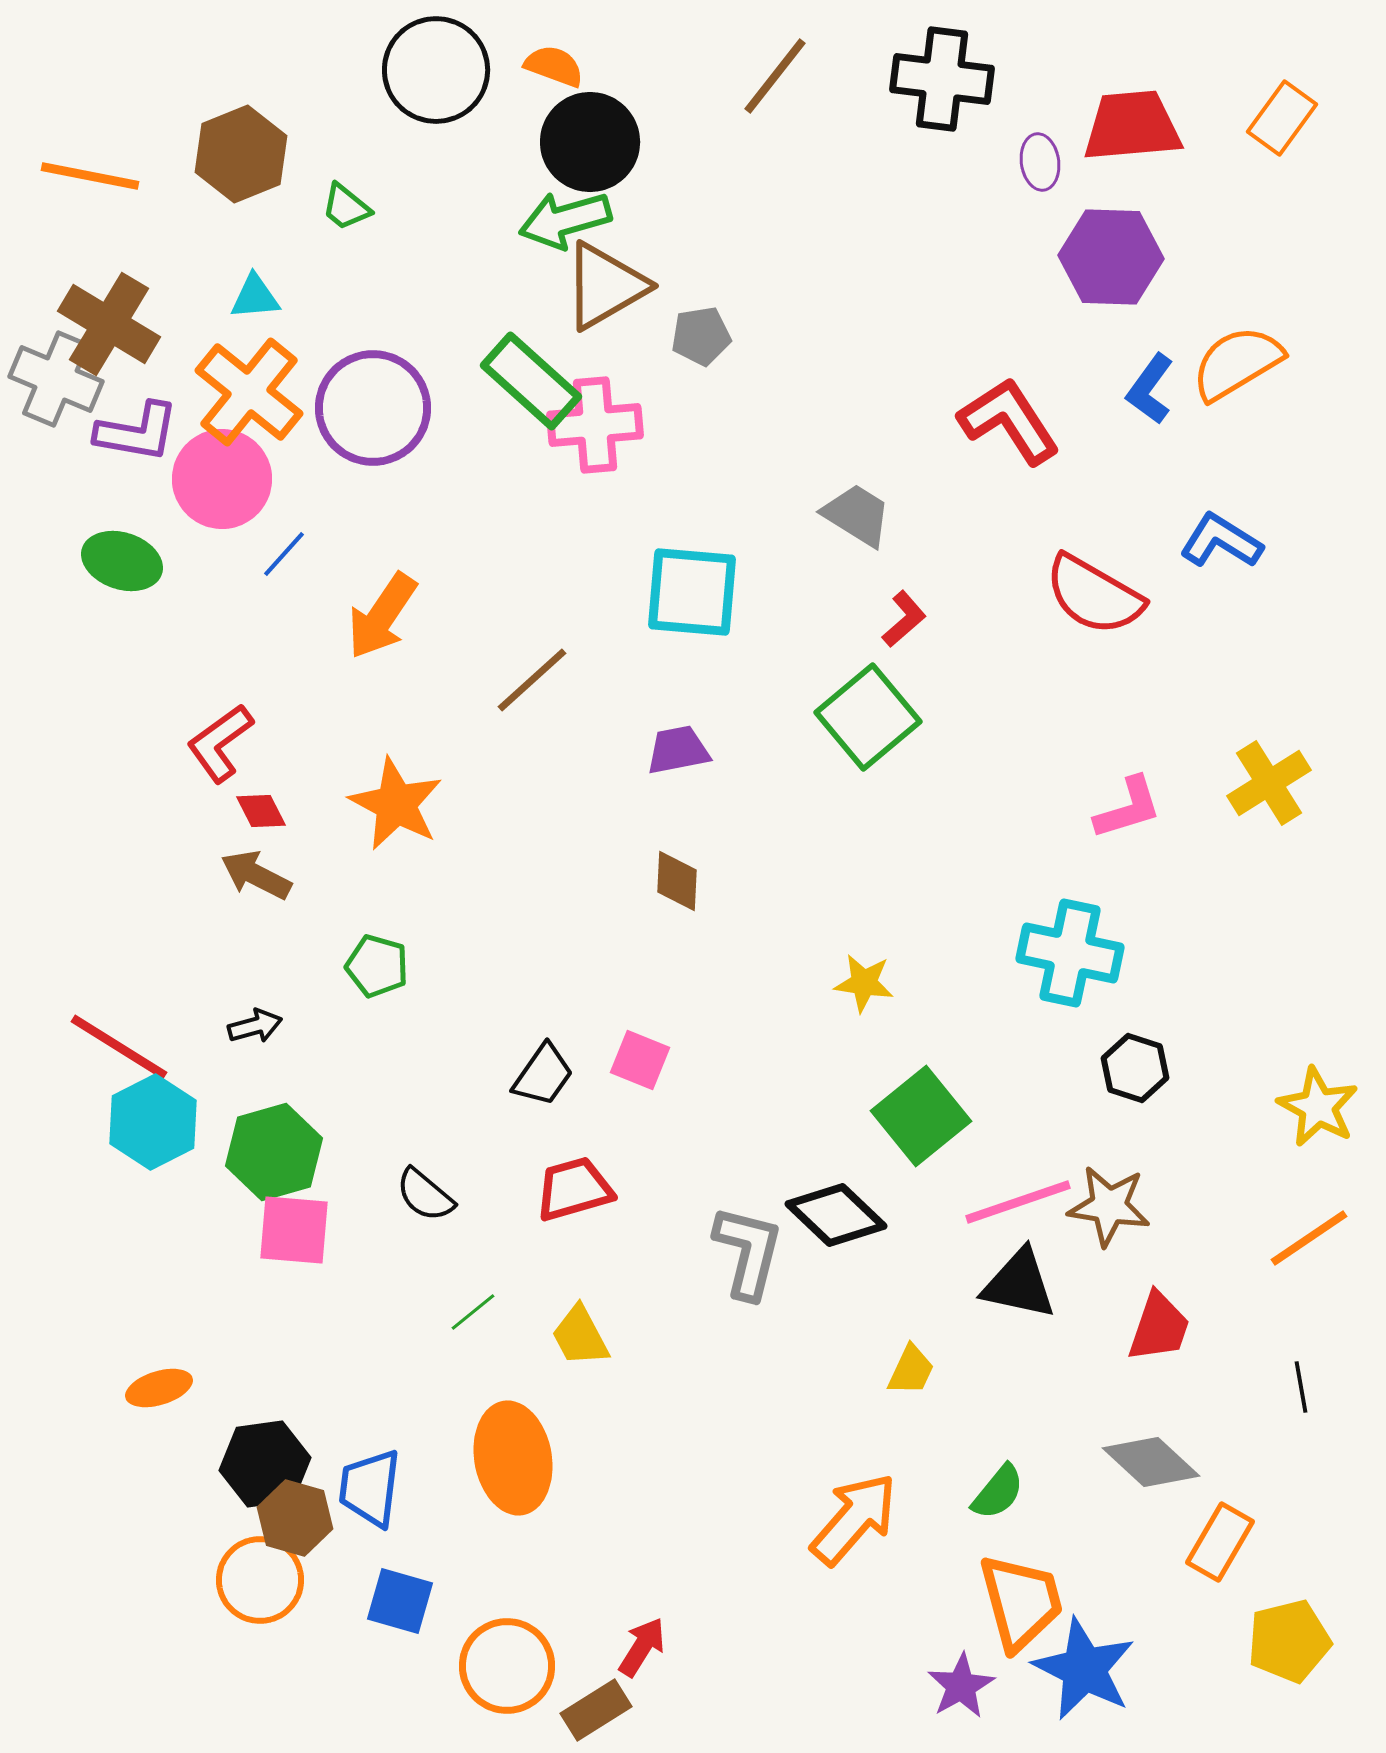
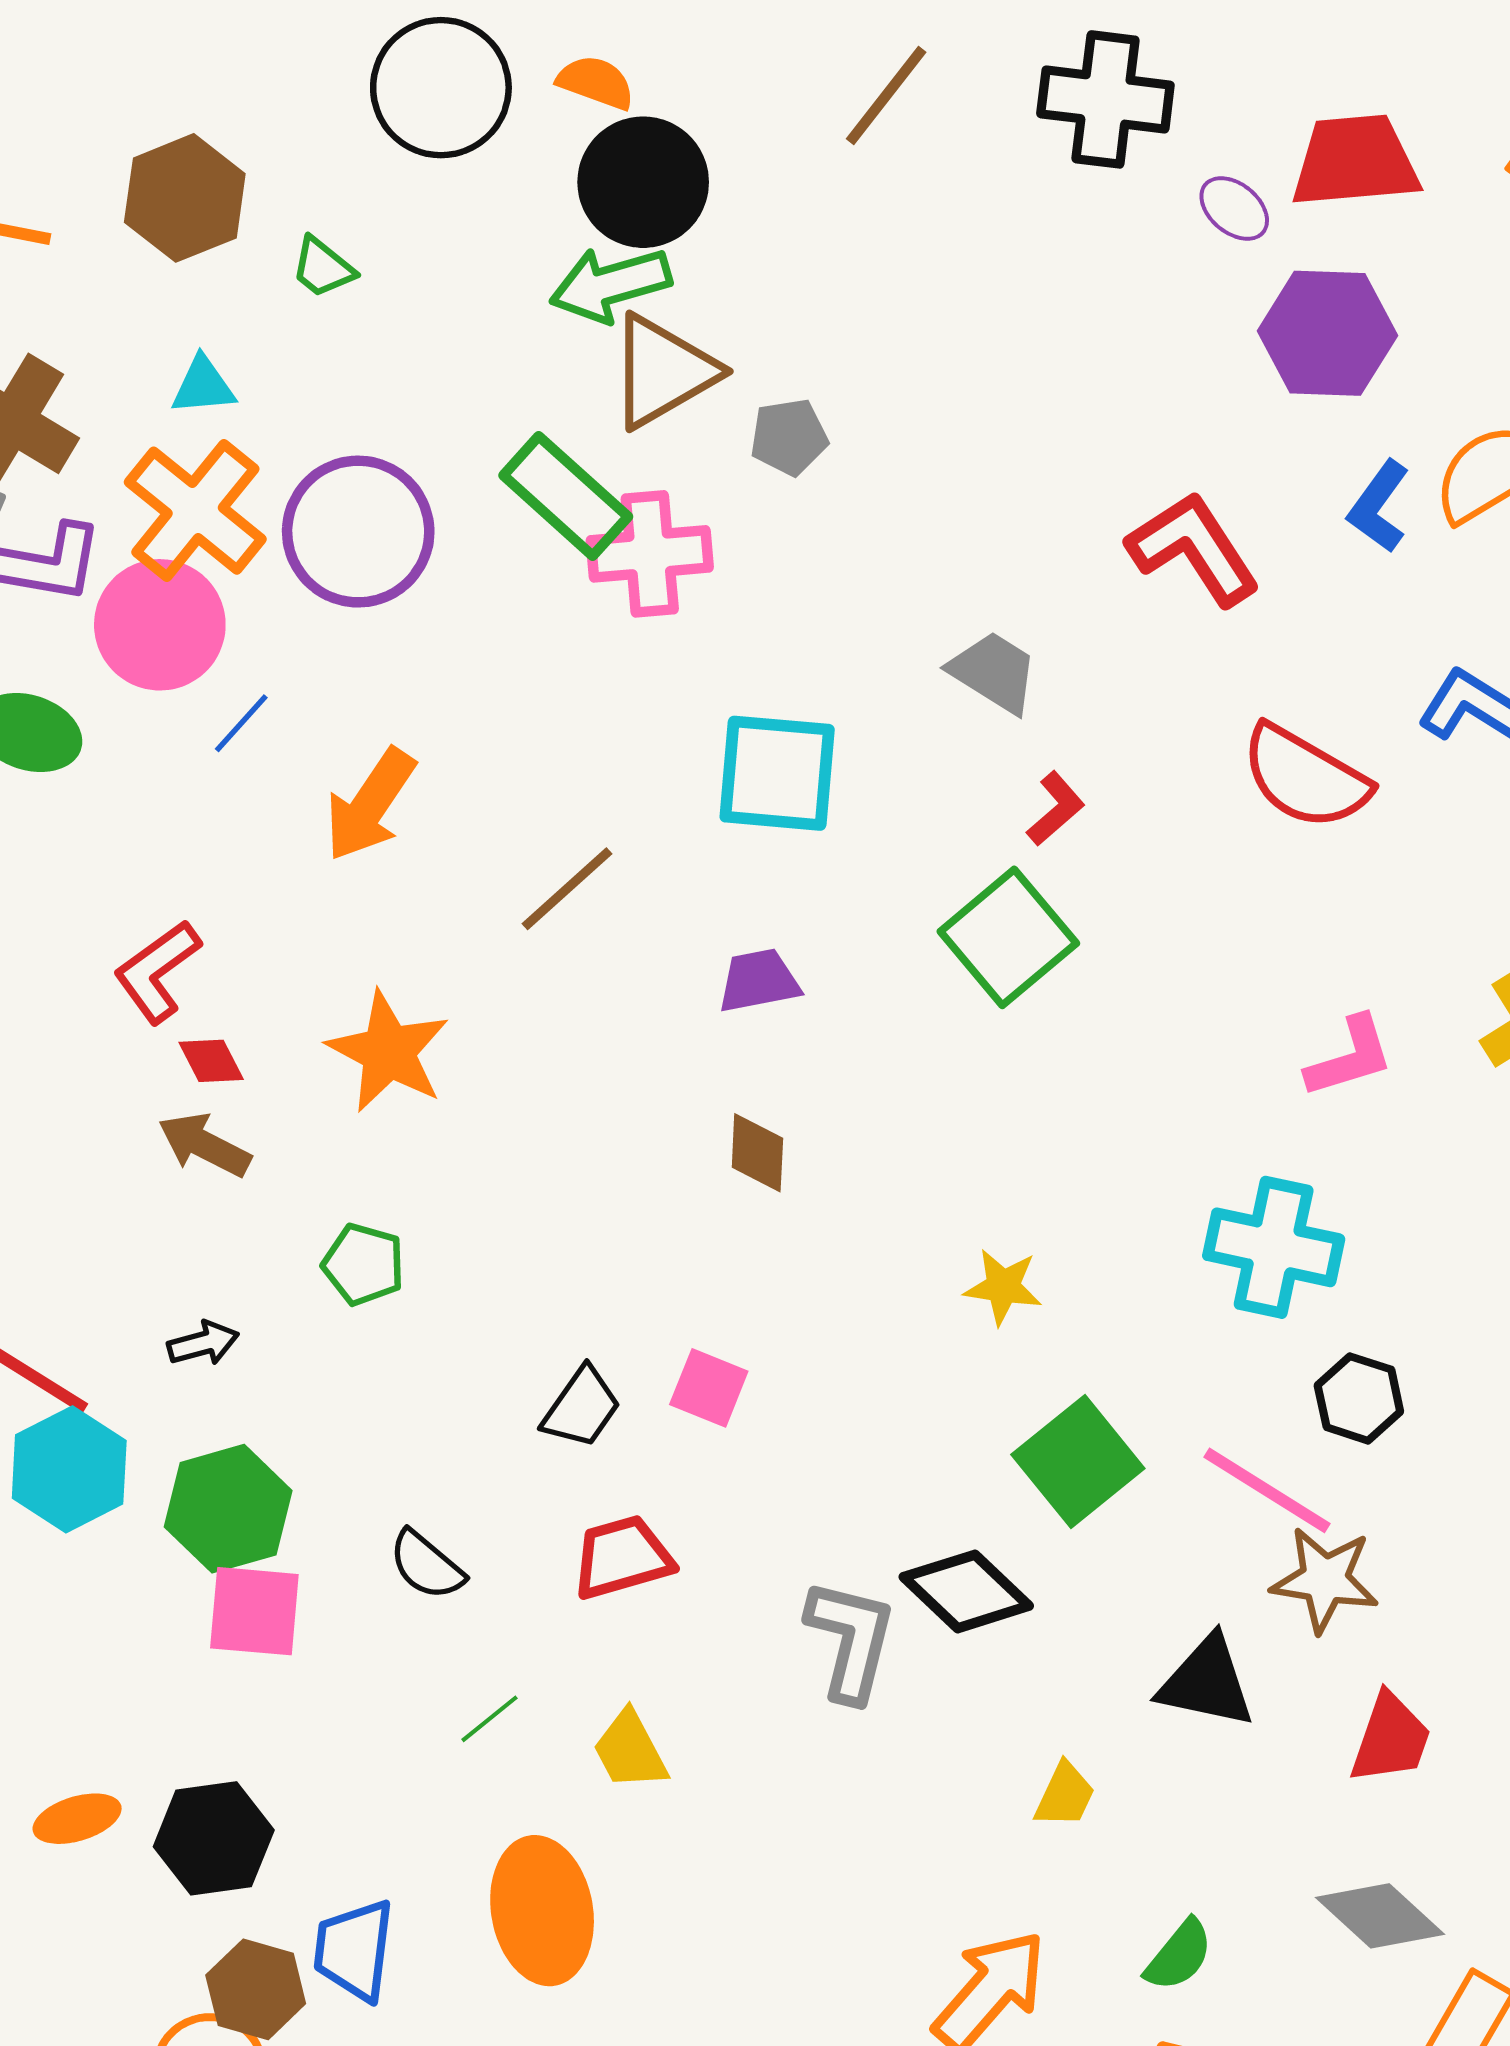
purple ellipse: (1040, 162) -> (1234, 208), turned -42
pink line: (1018, 1202) -> (1267, 1490), moved, turned 51
black hexagon: (265, 1464) -> (214, 1838), moved

